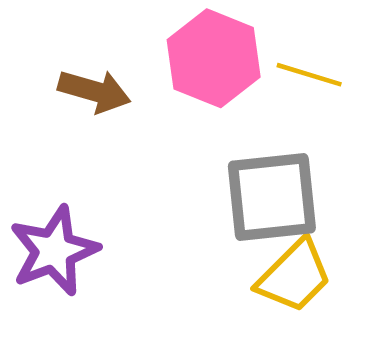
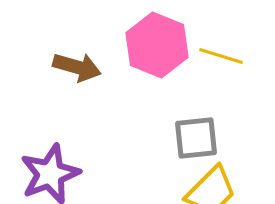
gray square: (272, 197) -> (196, 138), size x0.7

